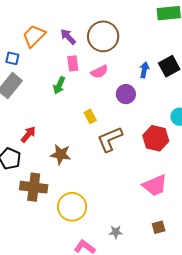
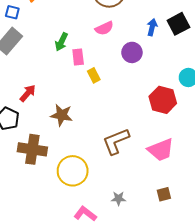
pink rectangle: (73, 63) -> (78, 57), moved
brown L-shape: (110, 139) -> (116, 141), moved

